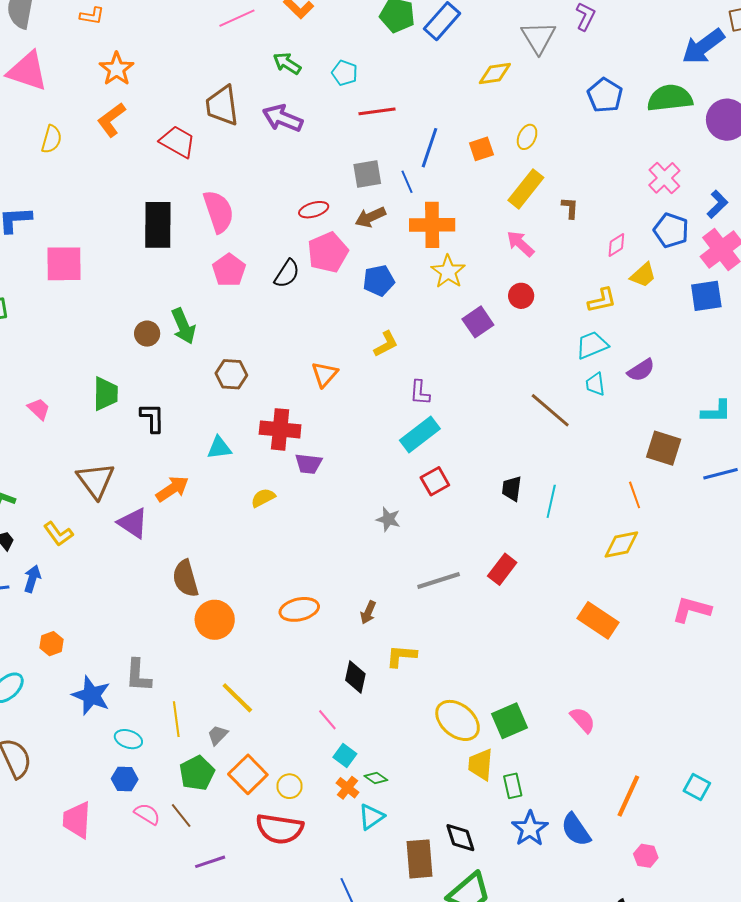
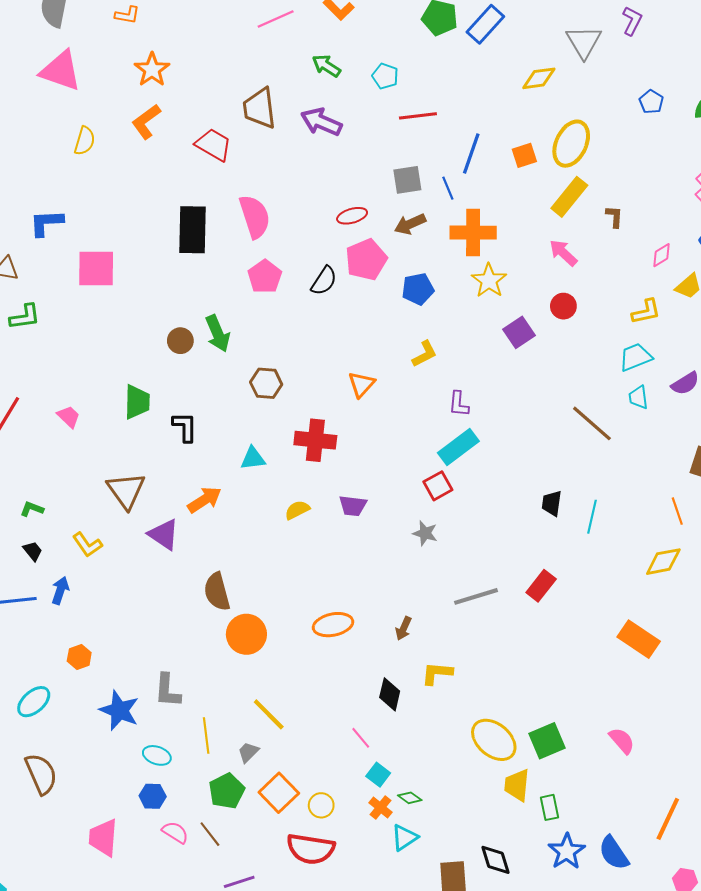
blue pentagon: (605, 95) -> (651, 102), size x0.7
yellow ellipse: (527, 137) -> (571, 144), size x1.8
purple trapezoid: (309, 464) -> (353, 506), moved
red square: (435, 481) -> (438, 486), moved

